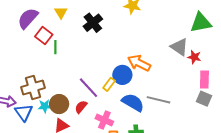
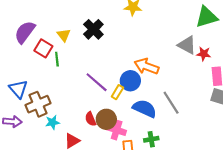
yellow triangle: (61, 12) -> (64, 35), moved
purple line: (88, 88) -> (97, 82), moved
gray line: (158, 100) -> (171, 103), turned 50
brown circle: (59, 104) -> (106, 119), moved
red semicircle: (81, 107) -> (90, 119), turned -56
blue triangle: (24, 113) -> (18, 89), moved

